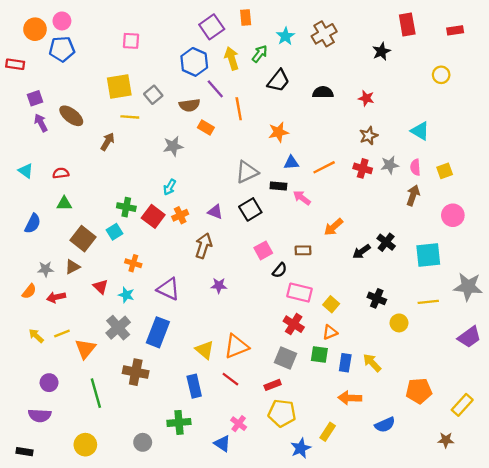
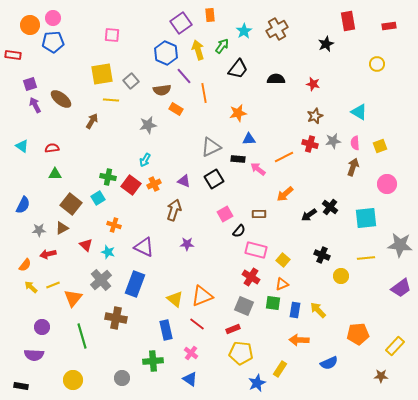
orange line: (324, 167) -> (284, 157), moved
blue semicircle: (33, 223) -> (23, 205), moved
orange semicircle: (29, 291) -> (25, 265), moved
pink cross: (239, 424) -> (191, 353), moved

